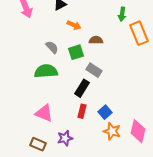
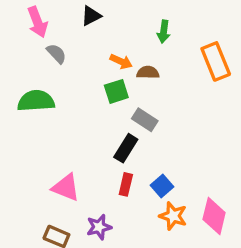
green arrow: (122, 14) -> (164, 32), moved
orange arrow: (74, 25) -> (121, 61), moved
gray semicircle: (52, 47) -> (56, 54), moved
green semicircle: (46, 71) -> (36, 101), moved

